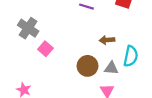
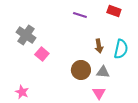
brown arrow: (107, 40) -> (99, 46), turned -96
cyan semicircle: (131, 56) -> (121, 49), moved

